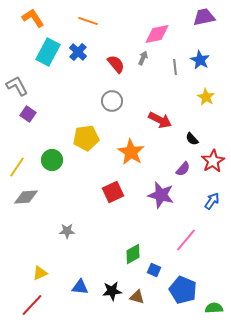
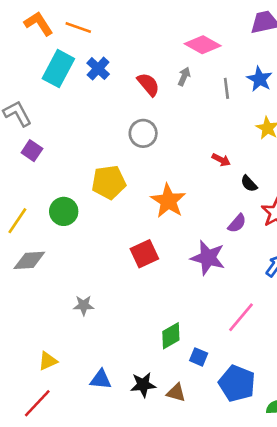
orange line: (88, 21) -> (78, 28), moved
pink diamond: (157, 34) -> (203, 45), turned 40
red arrow: (160, 120) -> (221, 160), moved, size x0.6

